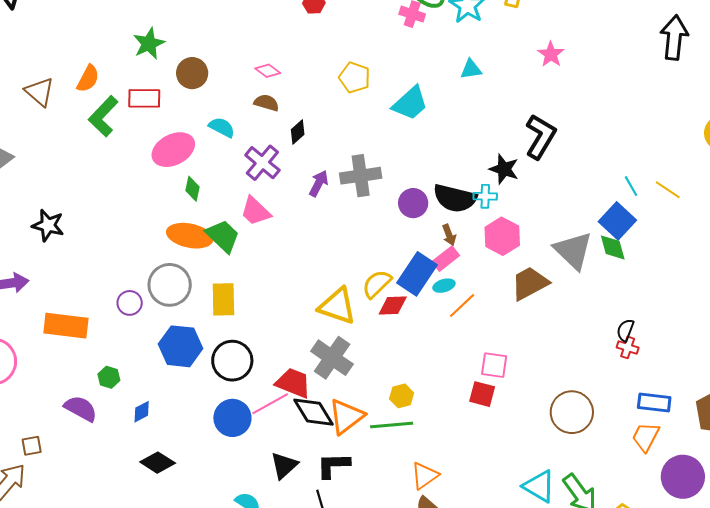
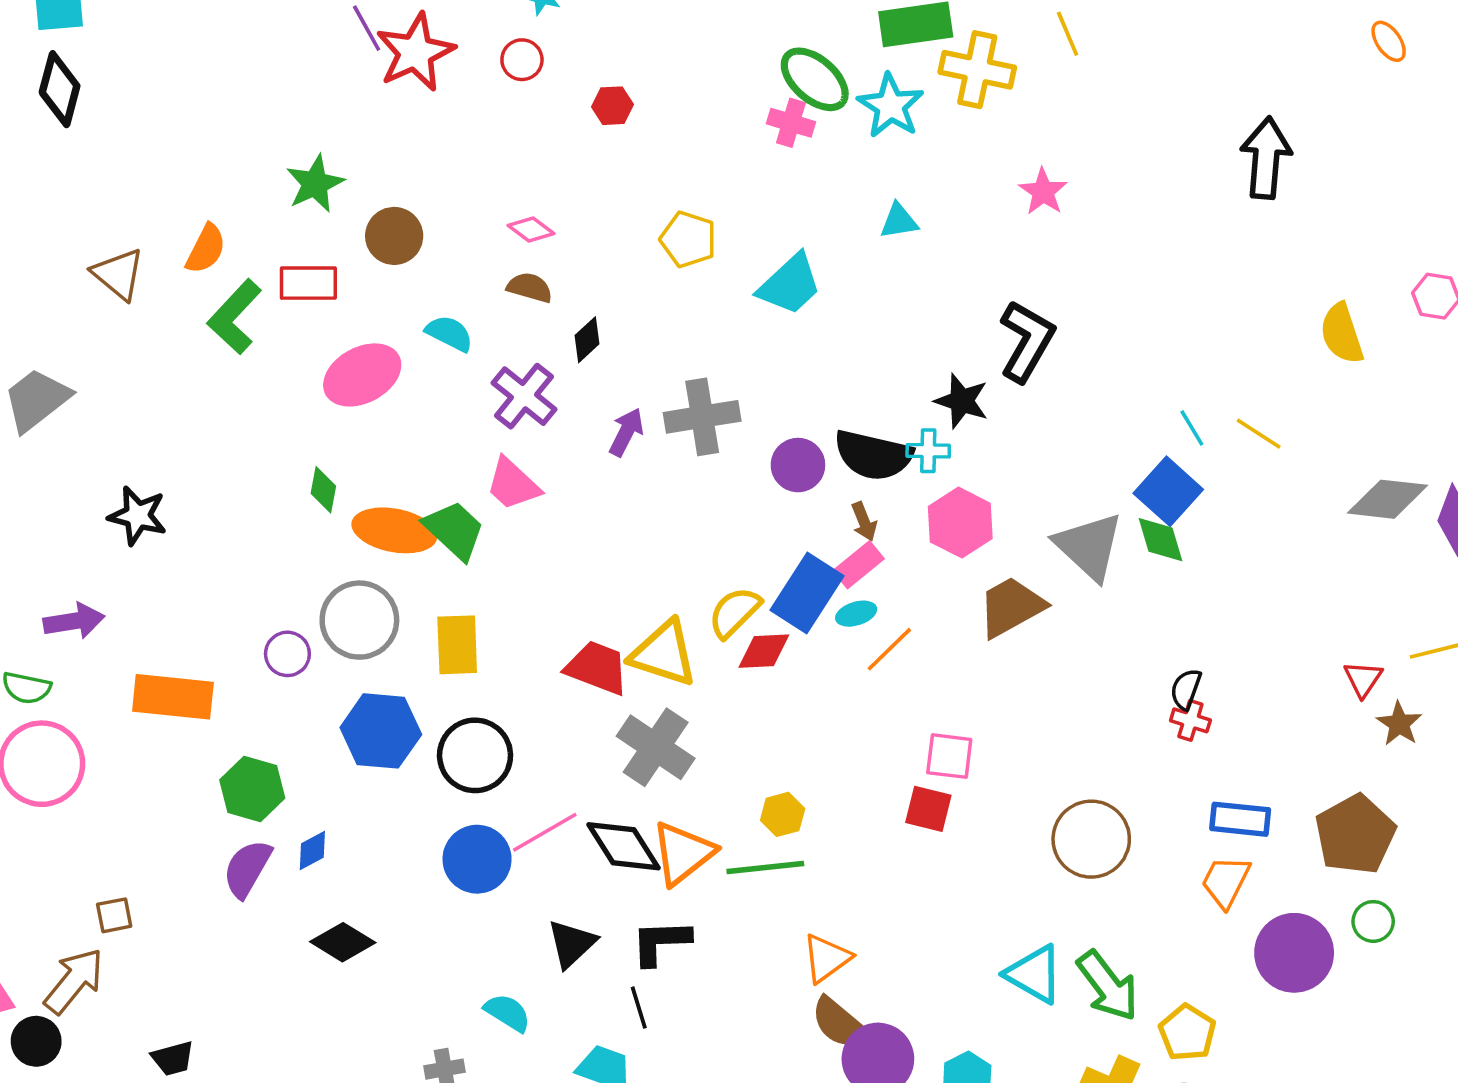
green diamond: (192, 189) -> (323, 490), moved
green hexagon: (109, 377) -> (252, 789), size x1.6
red trapezoid: (293, 383) -> (597, 668), moved
purple semicircle: (81, 409) -> (247, 869), moved, turned -88

